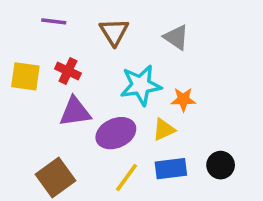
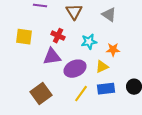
red cross: (68, 71) -> (58, 36), moved
cyan star: (141, 85) -> (89, 42), size x0.7

